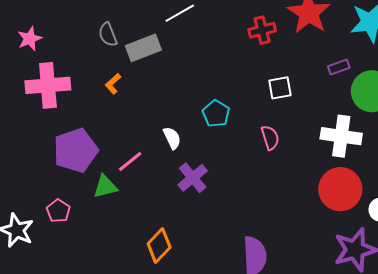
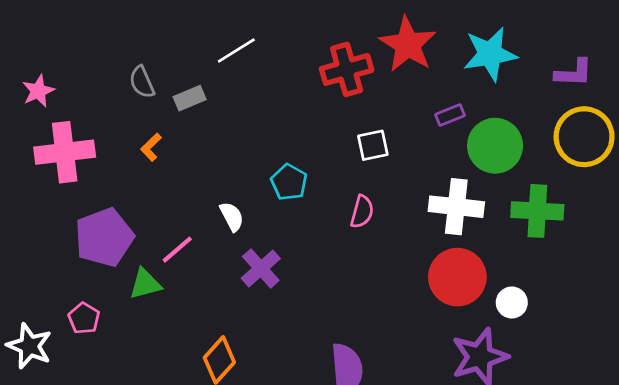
red cross: (262, 30) -> (347, 69), size x1.4
gray rectangle: (143, 48) -> (190, 98), size x0.7
pink semicircle: (270, 138) -> (362, 212), turned 35

